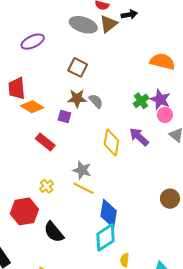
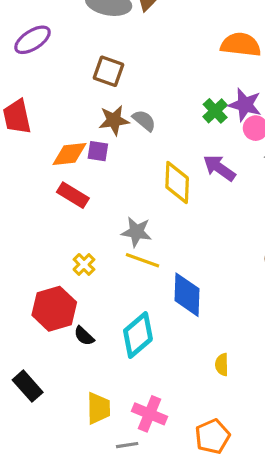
orange diamond: (32, 107) -> (69, 154), moved, turned -30
black semicircle: (54, 232) -> (84, 336), moved, size x0.6
cyan diamond: (106, 237) -> (138, 335), moved

